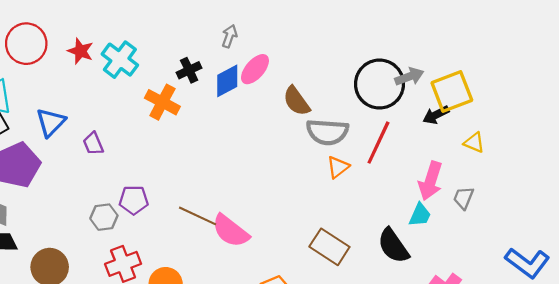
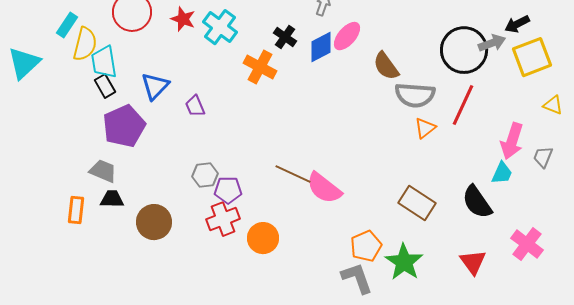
black cross: (189, 70) -> (285, 37), turned -30
black arrow: (436, 115) -> (517, 24), moved
purple pentagon: (134, 200) -> (228, 190), moved

